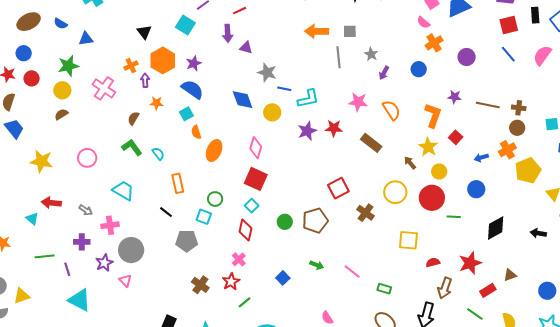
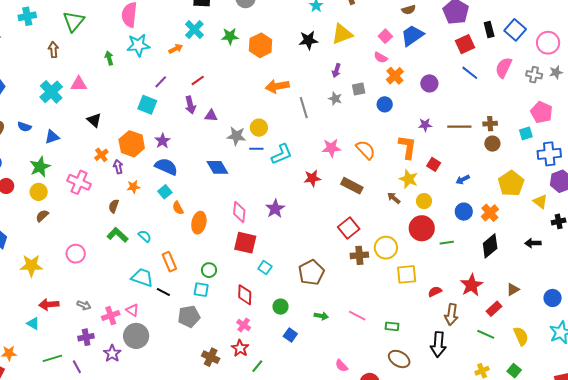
gray square: (350, 31) -> (359, 89), moved
black triangle: (144, 32) -> (94, 120), moved
purple arrow: (384, 73) -> (336, 70), moved
yellow circle: (272, 112) -> (259, 128), moved
purple star: (307, 131) -> (275, 209), moved
orange cross: (507, 150) -> (490, 213), moved
red square: (338, 188) -> (349, 228), moved
cyan trapezoid: (123, 191) -> (142, 277), moved
yellow circle: (395, 192) -> (386, 248), moved
cyan square: (252, 206) -> (265, 267), moved
brown cross: (366, 213) -> (359, 255), turned -30
green circle: (285, 222) -> (281, 307), moved
pink triangle: (125, 281) -> (132, 310), moved

